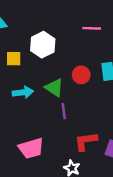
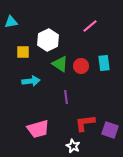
pink line: (92, 28) -> (90, 26), turned -42
green triangle: (54, 88) -> (60, 64), moved

